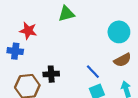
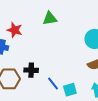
blue line: (93, 72) -> (53, 83), moved

